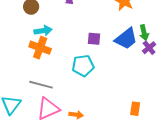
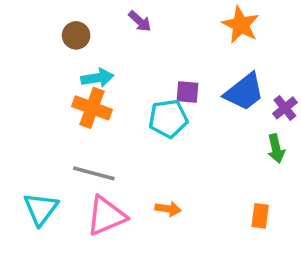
green arrow: (144, 33) -> (276, 149), moved
cyan pentagon: (83, 66) -> (168, 119), moved
orange arrow: (76, 115) -> (168, 209), moved

